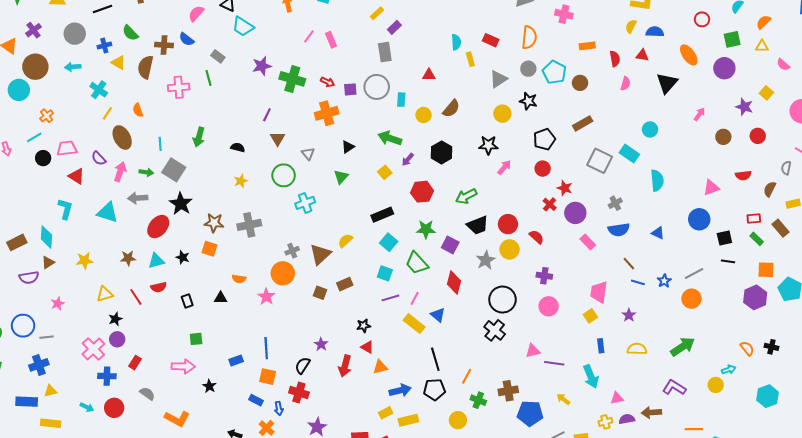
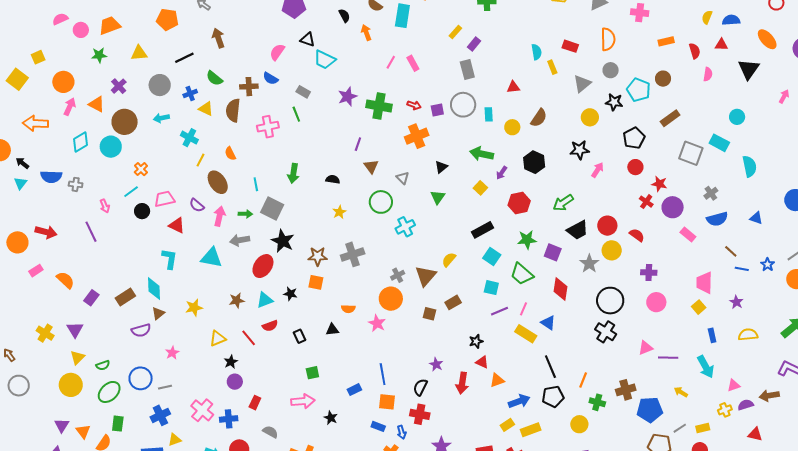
cyan pentagon: (554, 72) -> (639, 90), moved
pink cross: (93, 349) -> (202, 410), moved

